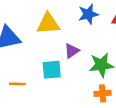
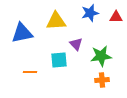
purple triangle: (72, 51) -> (76, 44), turned -40

